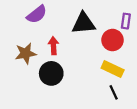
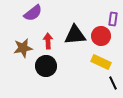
black triangle: (84, 23) -> (75, 35), moved
black line: (114, 92) -> (113, 83), moved

